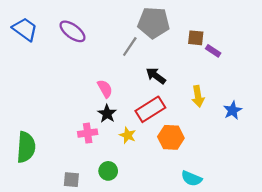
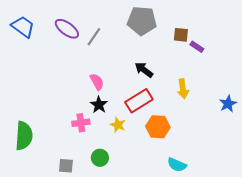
gray line: (130, 47) -> (94, 37), moved
blue star: (233, 110) -> (228, 104), moved

